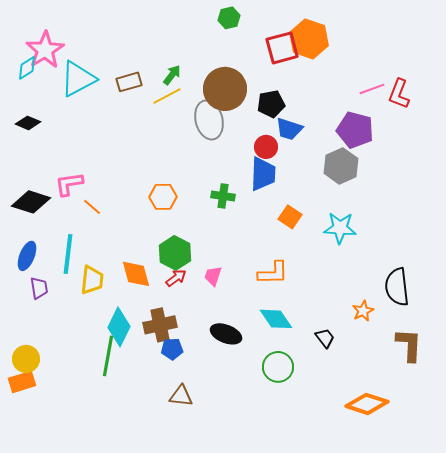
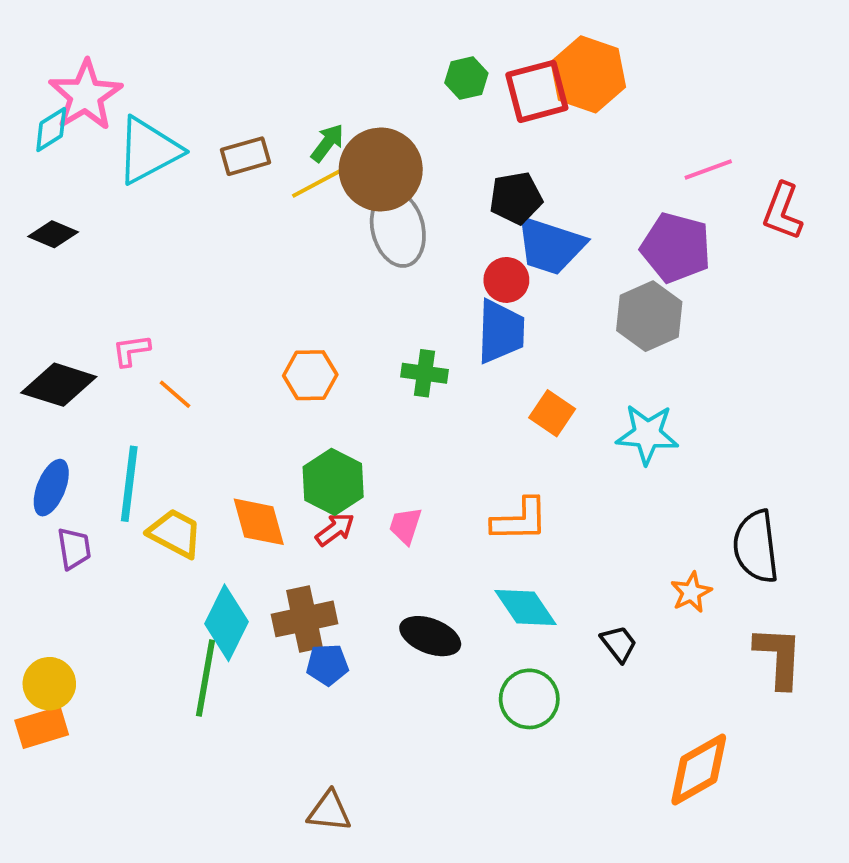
green hexagon: (229, 18) -> (466, 78), moved
brown circle: (225, 89) -> (381, 169), moved
red L-shape: (399, 94) -> (783, 211), moved
blue trapezoid: (289, 129) -> (550, 246), size x1.4
pink L-shape: (69, 184) -> (131, 350), size x0.7
yellow trapezoid: (92, 280) -> (175, 533), turned -68
brown triangle: (181, 396) -> (329, 811), moved
orange diamond: (367, 404) -> (699, 769), turned -48

